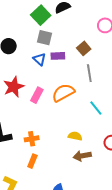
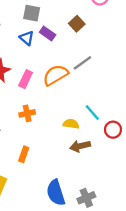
purple rectangle: (58, 56) -> (48, 33), turned 40
gray line: (89, 73) -> (82, 63), moved, turned 66
cyan line: (96, 108) -> (92, 112), moved
orange cross: (32, 139) -> (27, 113), moved

